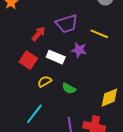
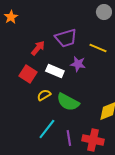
green semicircle: (69, 88) -> (68, 102), size x1.6
cyan line: (34, 114) -> (47, 129), moved

